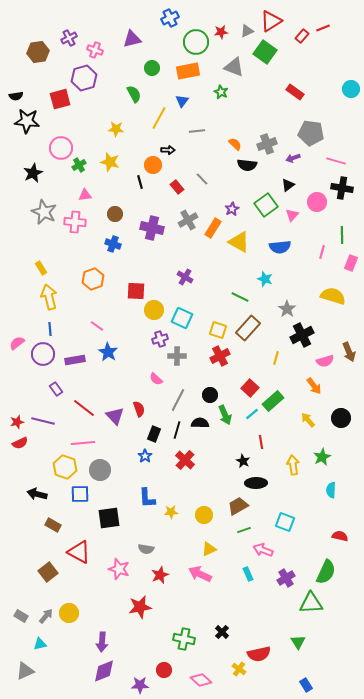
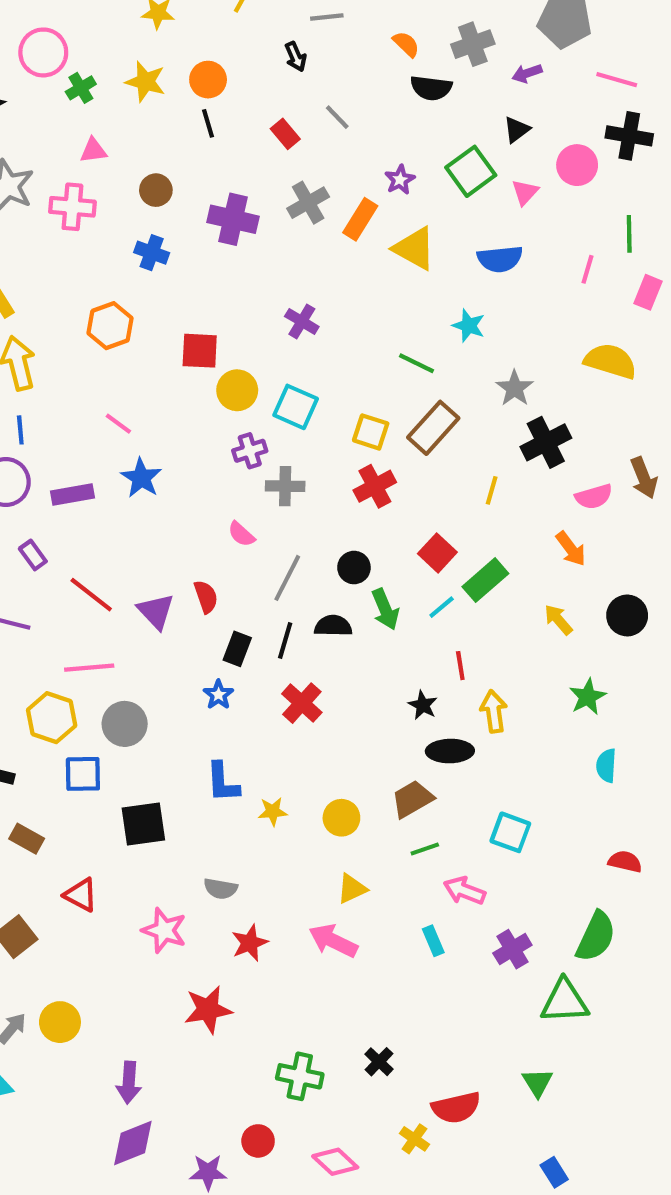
black arrow: (168, 150) -> (296, 57), moved, turned 64
orange circle: (153, 165) -> (208, 80), moved
yellow arrow: (293, 465) -> (494, 711), moved
red triangle: (79, 552) -> (81, 895), size x0.7

